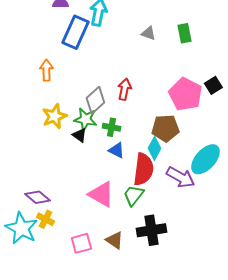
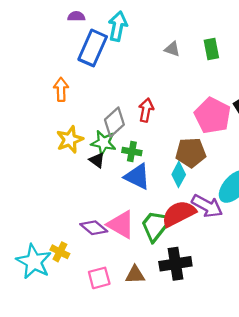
blue triangle: (116, 150) -> (137, 177), size x1.5
red semicircle: (143, 169) -> (179, 214), moved, turned -124
green trapezoid: (133, 195) -> (156, 226), size x1.4
purple diamond: (37, 197) -> (94, 228), moved
brown triangle: (114, 240) -> (135, 275), turned -36

